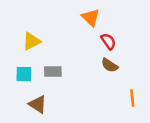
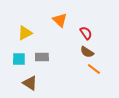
orange triangle: (91, 17) -> (60, 20), moved
orange line: (132, 98) -> (94, 69), moved, turned -48

